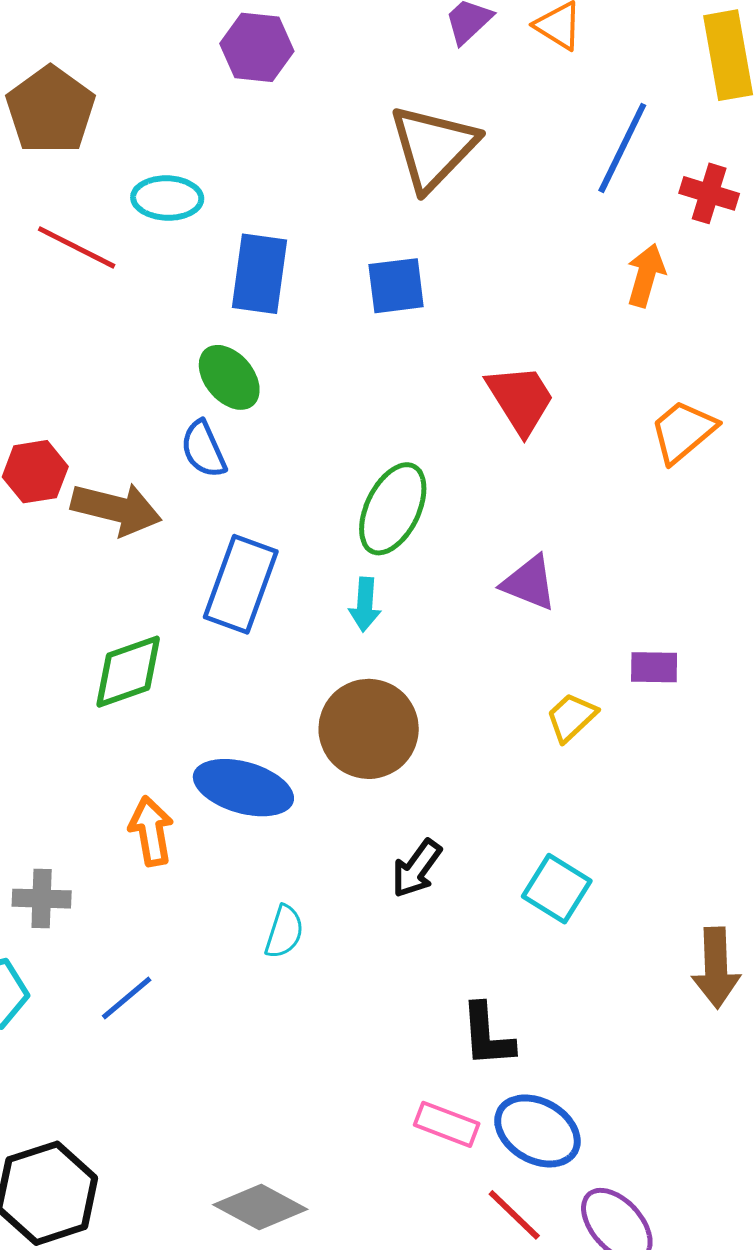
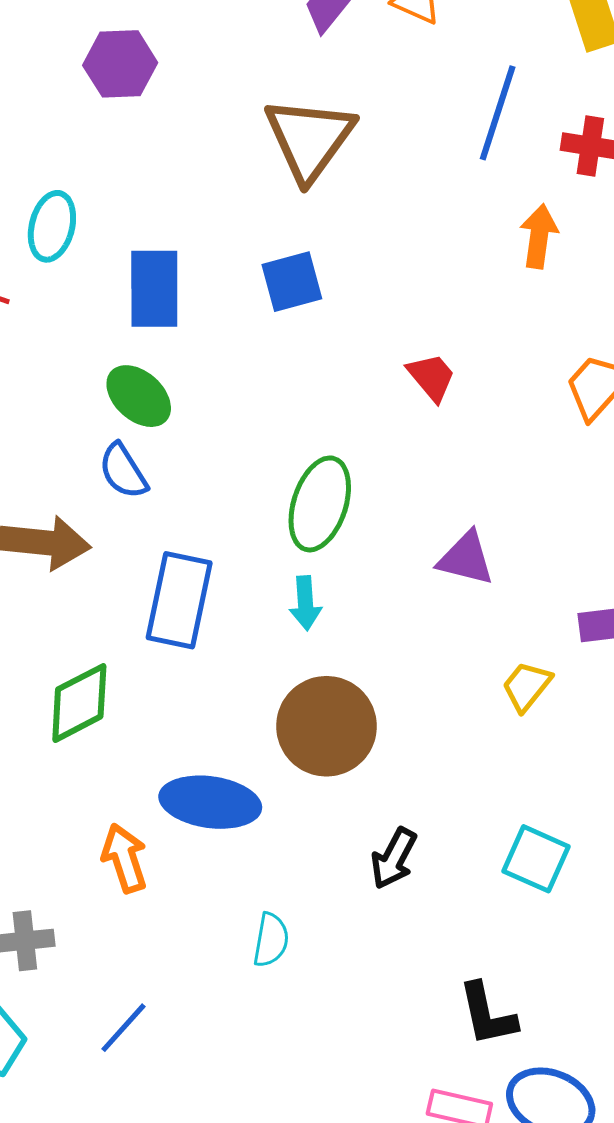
cyan ellipse: (167, 198) -> (52, 226), turned -70
red trapezoid: (520, 399) -> (431, 377), size x0.7

